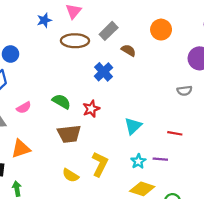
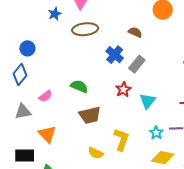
gray rectangle: (109, 31) -> (137, 64), moved
red star: (91, 109) -> (123, 89), moved
orange triangle: (21, 149) -> (47, 134), turned -48

